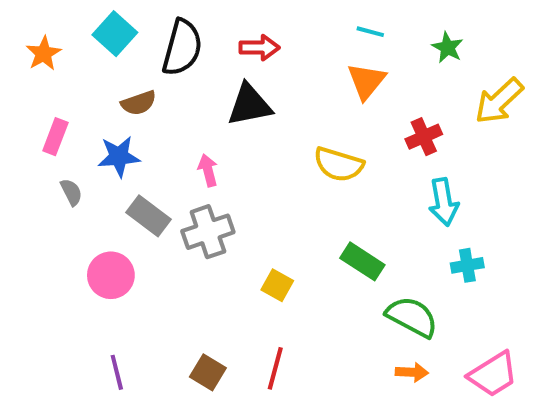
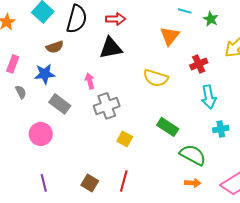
cyan line: (370, 32) -> (185, 11), moved
gray cross: (208, 232) -> (107, 106), moved

